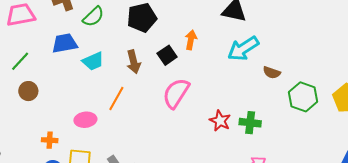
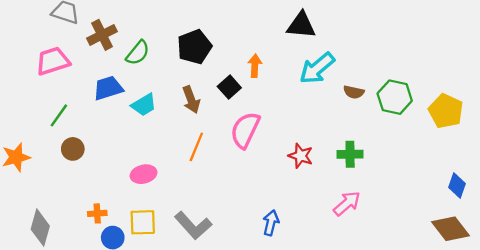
green hexagon: (303, 97) -> (395, 97), moved
orange line: (116, 98) -> (196, 147), moved
green cross: (250, 123) -> (350, 154), moved
orange cross: (50, 140) -> (97, 213), moved

